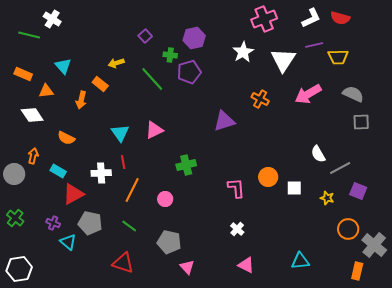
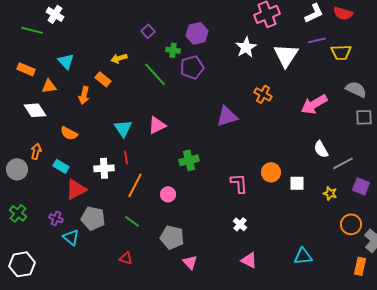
pink arrow: (308, 94) -> (314, 104), moved
red triangle: (123, 263) -> (126, 258), size x0.6

